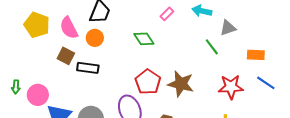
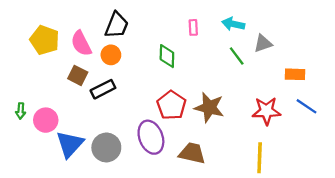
pink rectangle: (167, 14) -> (193, 27), turned -48
green diamond: (144, 39) -> (167, 56), turned 35
green line: (212, 47) -> (237, 56), moved
black rectangle: (88, 68) -> (103, 89), turned -35

